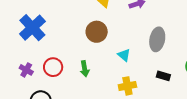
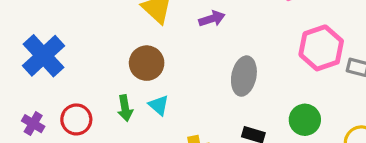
cyan triangle: (124, 55) -> (159, 105), moved
green arrow: (85, 69) -> (125, 108), moved

